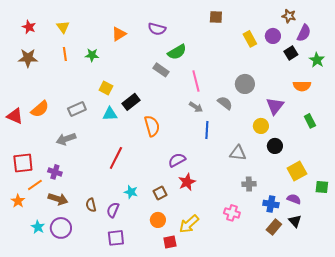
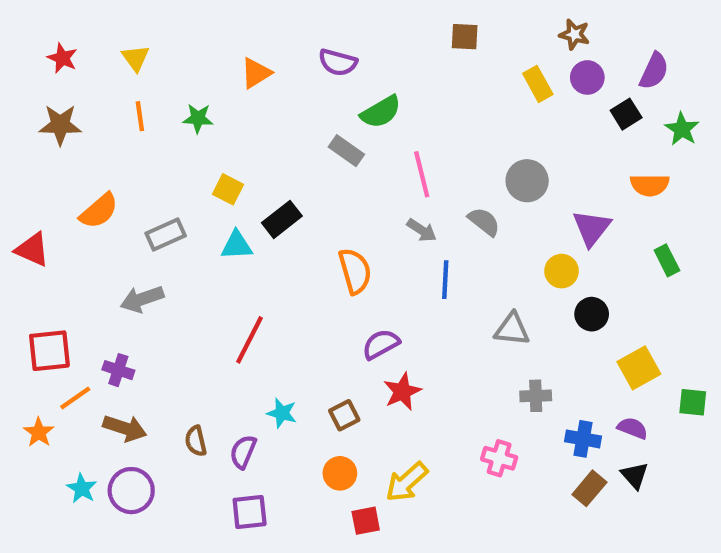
brown star: (289, 16) -> (574, 34), moved
orange semicircle: (40, 109) -> (99, 211), moved
orange semicircle: (152, 126) -> (355, 271), moved

